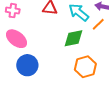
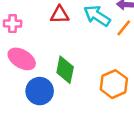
green diamond: (74, 38) -> (65, 70), moved, turned -60

